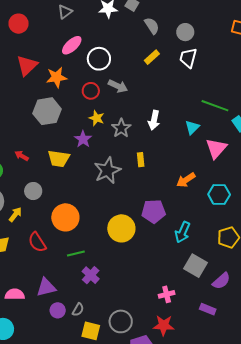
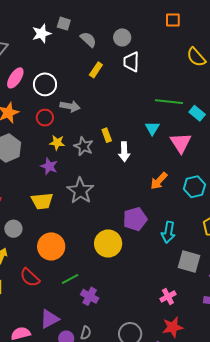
white arrow: (154, 120) -> (124, 152), moved
yellow trapezoid: (59, 159) -> (42, 201), moved
yellow rectangle: (141, 160) -> (107, 135), moved

